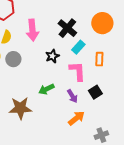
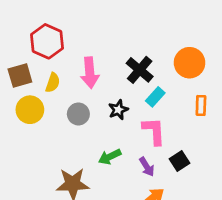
gray circle: (13, 59) -> (78, 114), moved
orange rectangle: (99, 59) -> (201, 105), moved

